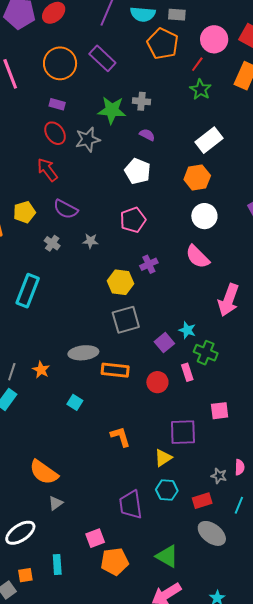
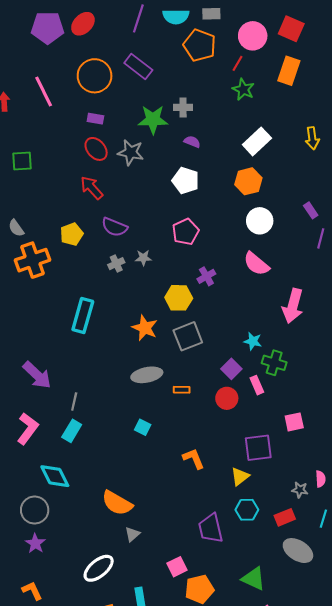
gray star: (88, 140) -> (131, 152), turned 30
gray cross: (52, 243) -> (116, 264), moved, turned 35
purple square: (164, 343) -> (231, 369), moved
orange star: (41, 370) -> (145, 328), moved, size x1.4
orange rectangle: (115, 370) -> (182, 390), size x0.6

